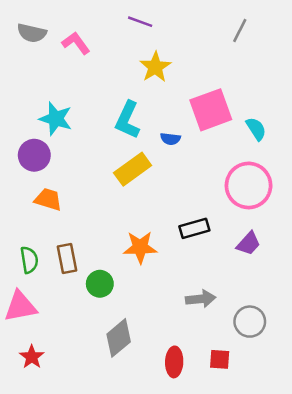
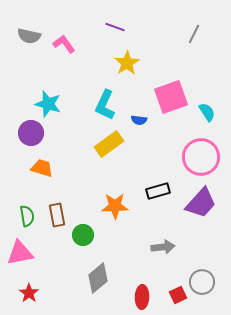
purple trapezoid: (249, 243) -> (201, 203), size x1.6
gray circle: (250, 322) -> (202, 282), moved
red square: (220, 359) -> (178, 295), turned -30

